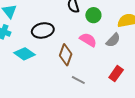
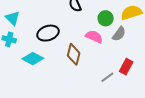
green circle: (93, 15) -> (106, 18), moved
gray line: (78, 80) -> (107, 77), moved, turned -56

